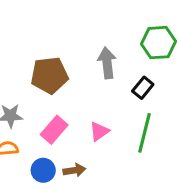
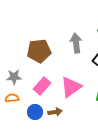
pink triangle: (99, 131) -> (71, 87), size x1.6

